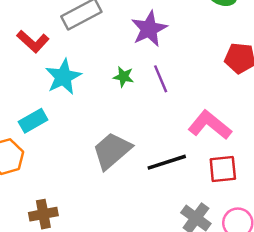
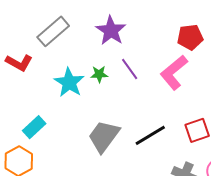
cyan star: (63, 77) -> (69, 82), moved
pink L-shape: (210, 125) -> (174, 72), moved, turned -66

